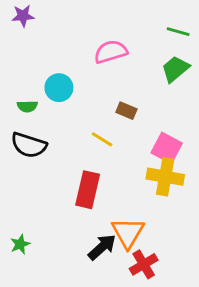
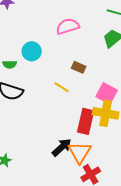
red rectangle: (88, 190) -> (86, 121), moved
black arrow: (102, 247) -> (62, 147), moved

